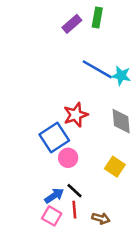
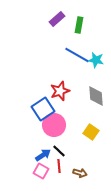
green rectangle: (97, 18) -> (79, 25), moved
pink circle: (68, 158) -> (54, 125), size x1.5

